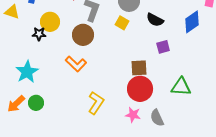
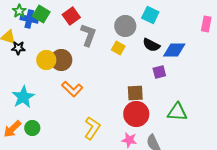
yellow circle: (50, 22) -> (46, 60), moved
blue diamond: (192, 22) -> (174, 50), moved, turned 35
black star: (39, 34) -> (18, 48), moved
brown circle: (83, 35) -> (61, 60), moved

